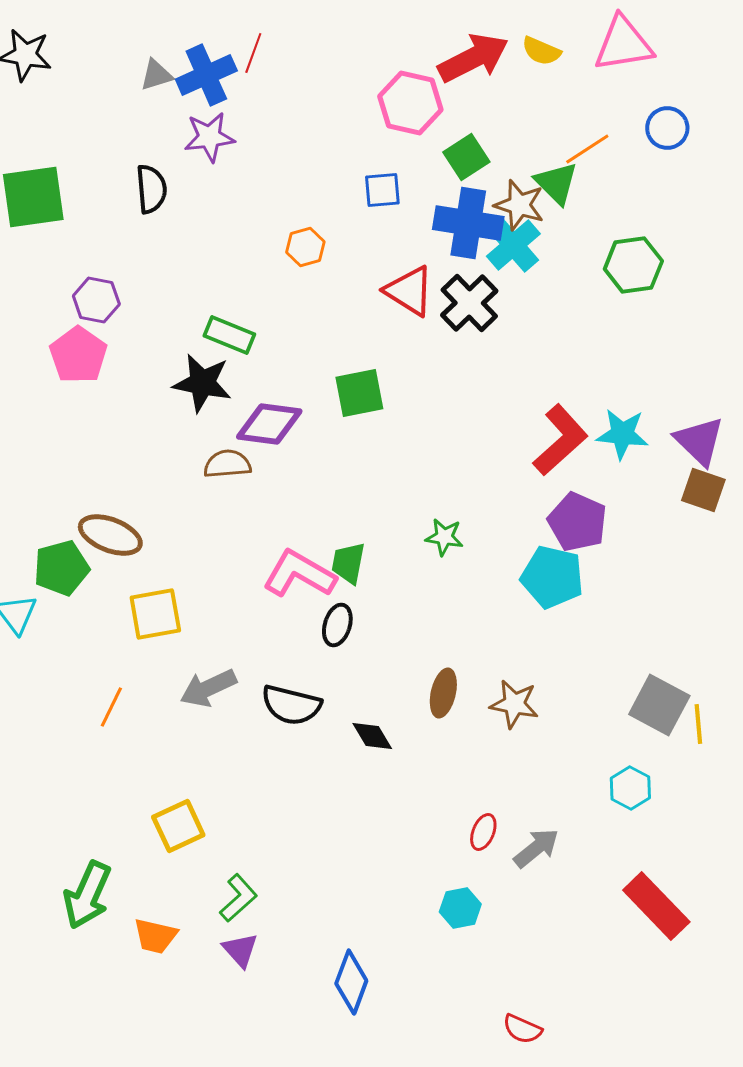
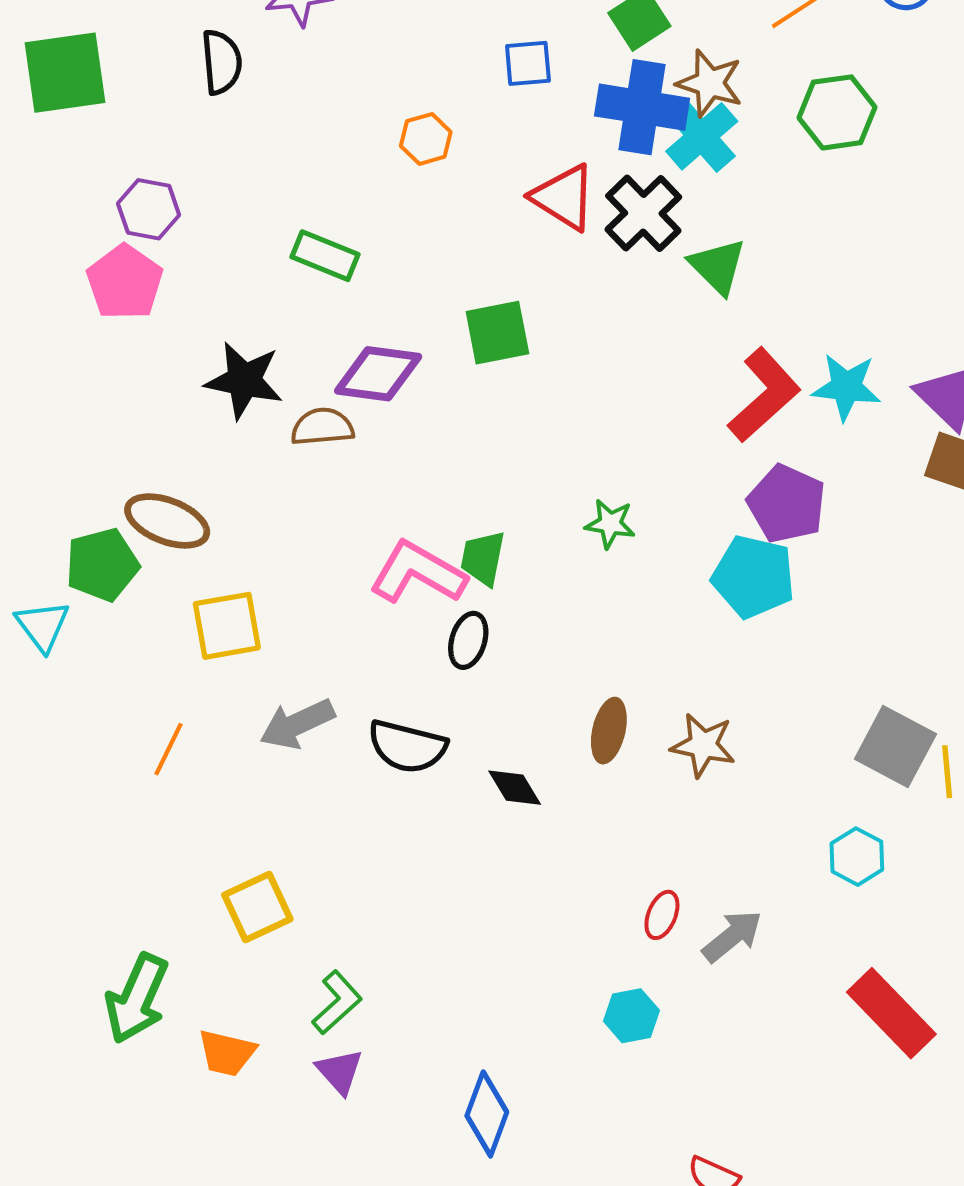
green triangle: (556, 183) -> (718, 266), moved
green hexagon: (633, 265) -> (837, 112), moved
black star: (202, 383) -> (244, 380), moved

